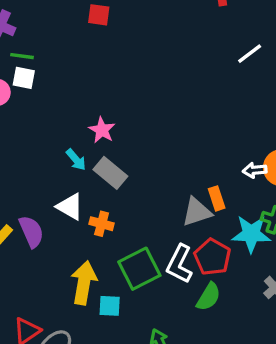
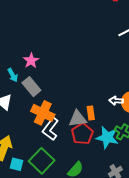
orange cross: (102, 224) -> (43, 113), moved, size x1.6
red pentagon: (212, 257) -> (82, 134), moved
white L-shape: (179, 264) -> (50, 129), moved
green square: (139, 269) -> (42, 161), moved, turned -30

